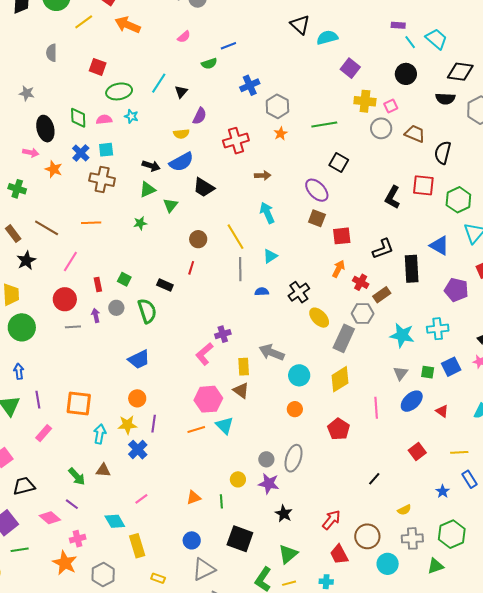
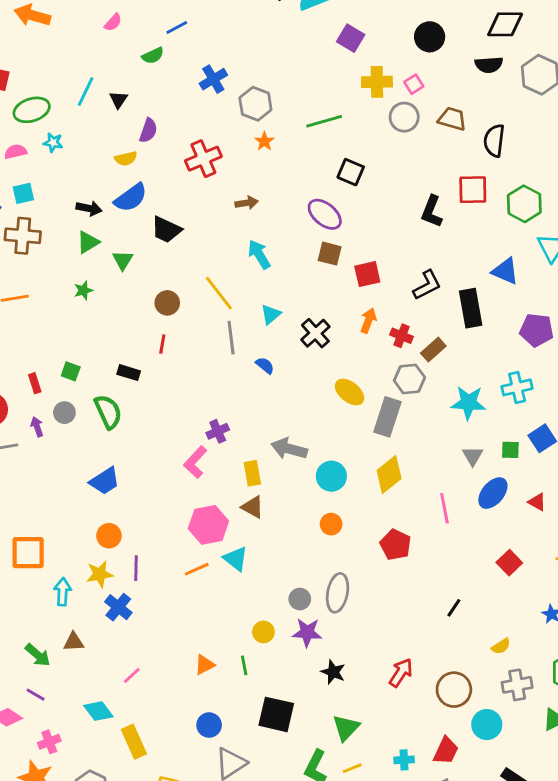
blue semicircle: (262, 292) -> (265, 365), turned 48
black cross: (299, 292) -> (315, 333), moved
red trapezoid: (339, 554) -> (446, 751), moved, turned -120

